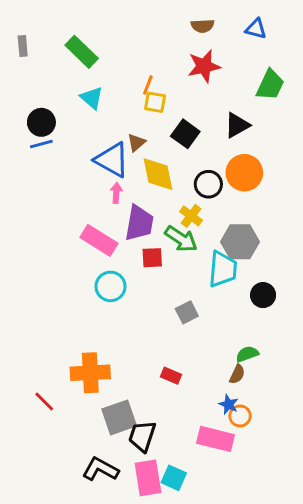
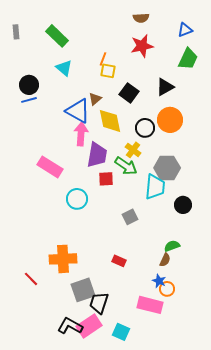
blue triangle: (256, 29) -> (185, 30), moved, turned -35
pink arrow: (116, 193) -> (81, 134), size x1.6
pink rectangle: (99, 240) -> (50, 167), moved
pink rectangle: (148, 478) -> (89, 326), moved, turned 65

